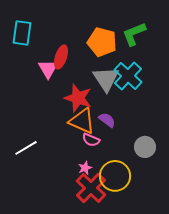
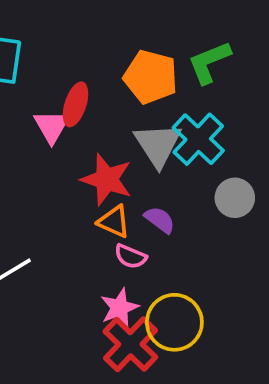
orange triangle: (82, 121) -> (114, 222), size x0.7
gray circle: (145, 147) -> (235, 198), moved
pink star: (85, 168) -> (119, 308), size x1.5

